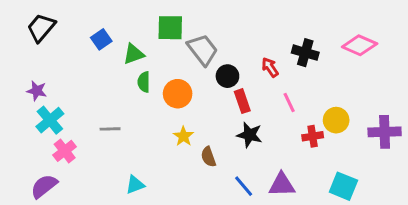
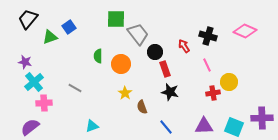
green triangle: (134, 54) -> (50, 37), moved
pink line: (289, 102) -> (207, 65), moved
gray line: (110, 129) -> (75, 88), turned 32
purple cross: (385, 132) -> (262, 118), moved
pink cross: (65, 151) -> (44, 103), turned 35
purple triangle: (282, 185) -> (204, 126), moved

